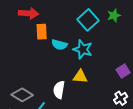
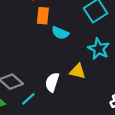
cyan star: (83, 49) -> (99, 49), moved

